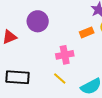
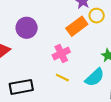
orange rectangle: (87, 32) -> (77, 26), size x1.5

